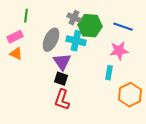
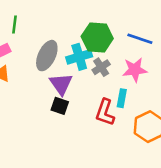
gray cross: (74, 18) -> (101, 67), moved, turned 32
cyan cross: (76, 41) -> (79, 57), turned -30
red L-shape: (62, 100) -> (105, 112), moved

